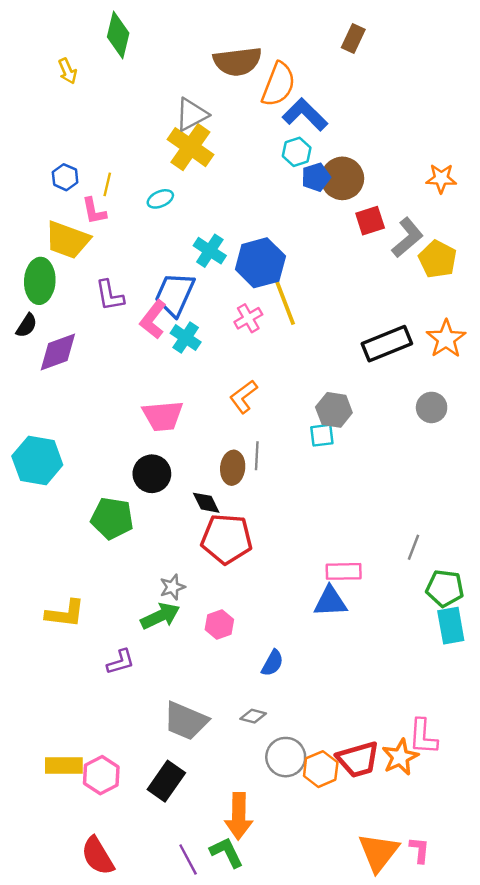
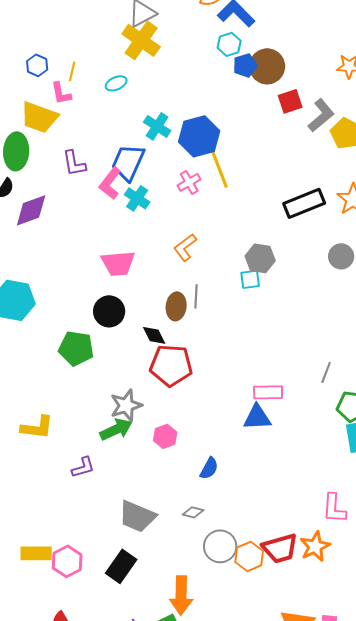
gray star: (172, 587) -> (126, 405), size x1.5
pink L-shape: (423, 737) -> (334, 508), moved

